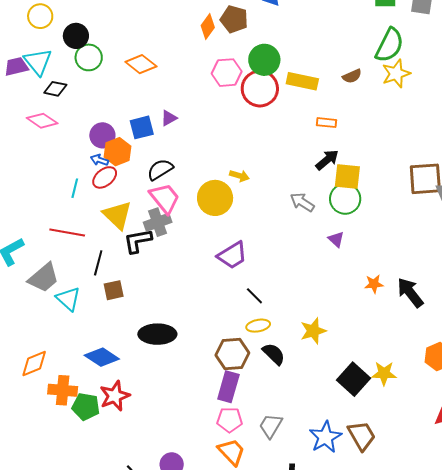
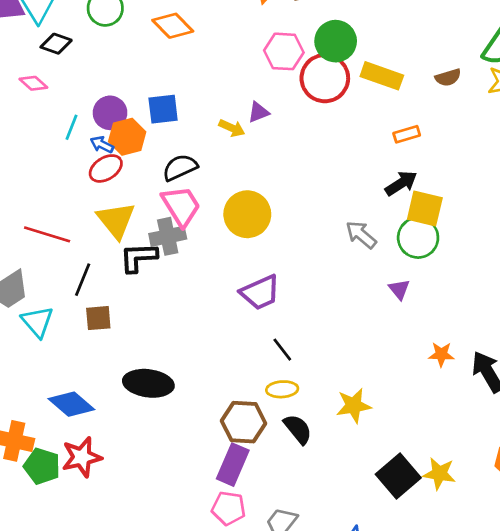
purple triangle: (169, 118) -> (258, 112), moved
pink diamond: (42, 121) -> (33, 83), size x0.7
orange rectangle: (327, 123) -> (407, 134), turned -30
yellow arrow: (239, 176) -> (232, 128), moved
cyan line: (75, 188) -> (72, 127), moved

